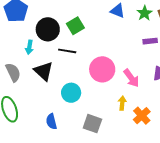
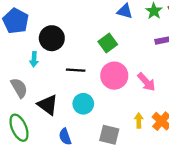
green square: (75, 26) -> (108, 43), moved
black line: (67, 51) -> (76, 70), moved
black triangle: (44, 71) -> (48, 105), moved
yellow arrow: (122, 103) -> (139, 120), moved

